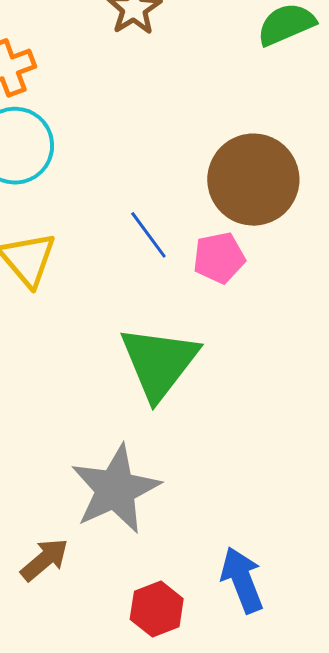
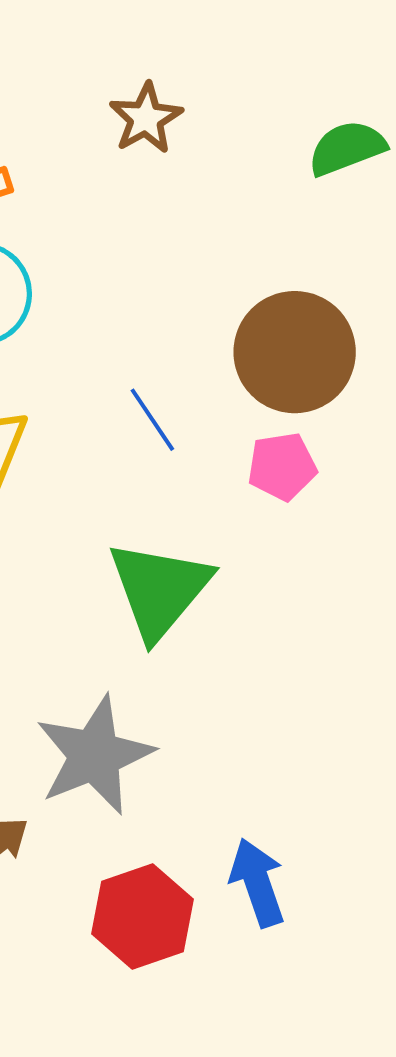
pink pentagon: (219, 258) -> (282, 467), moved
red hexagon: (157, 609) -> (142, 916), size x1.4

